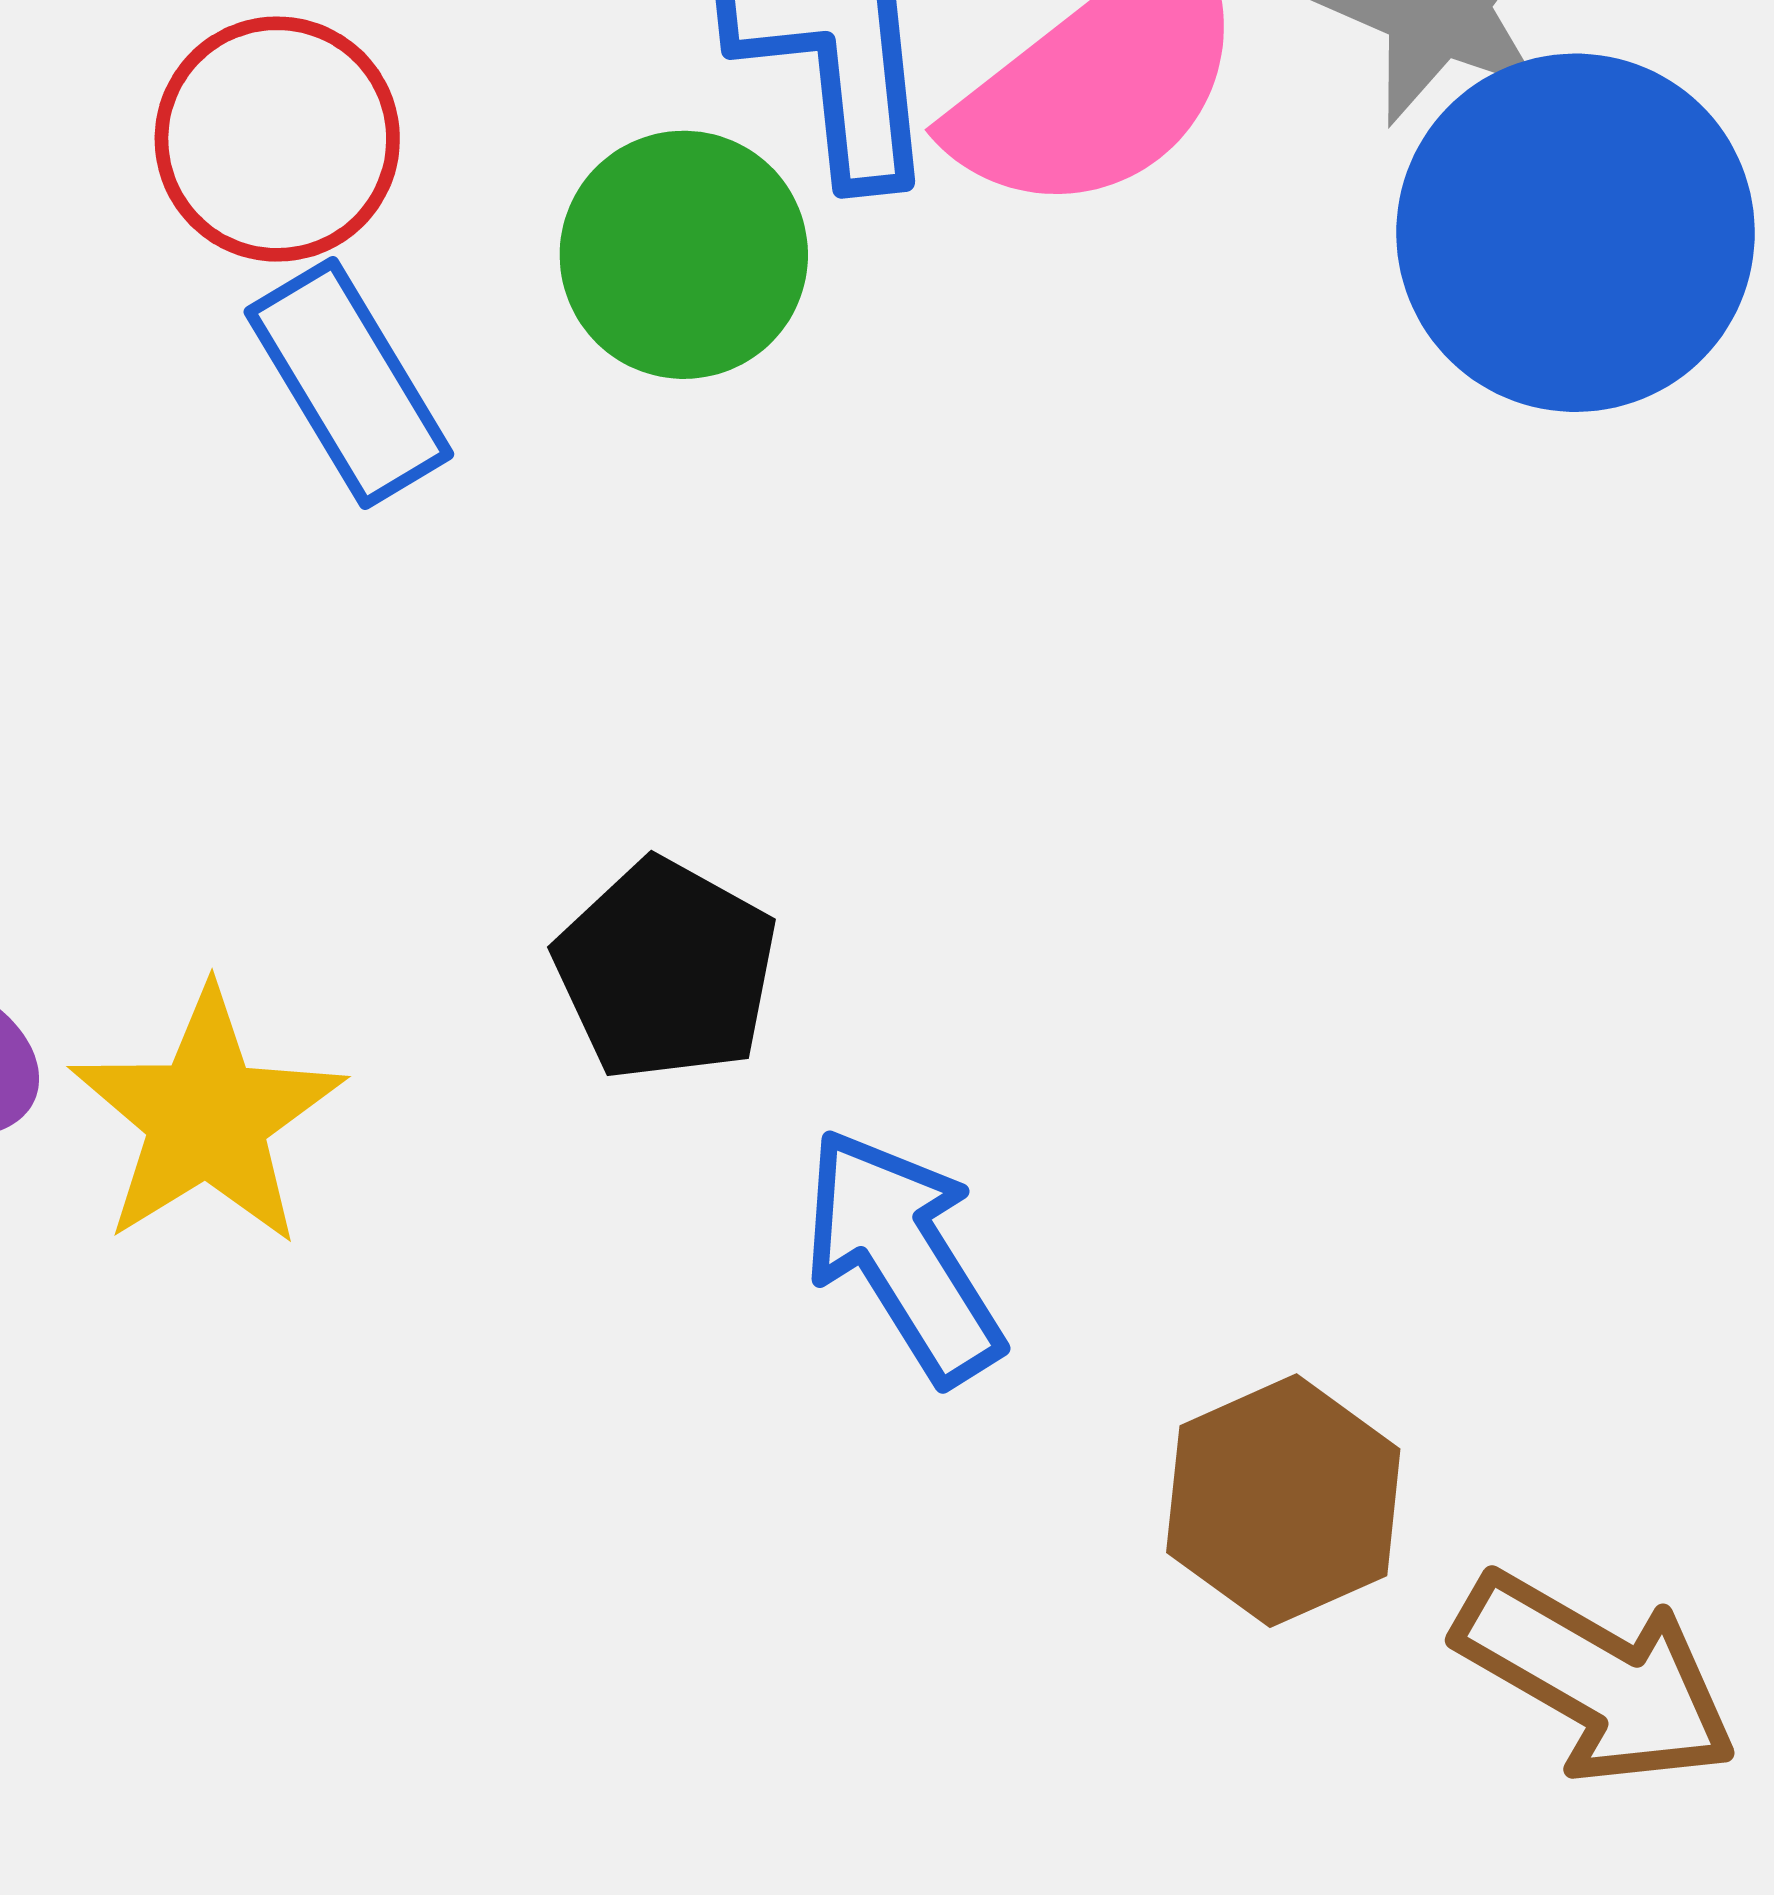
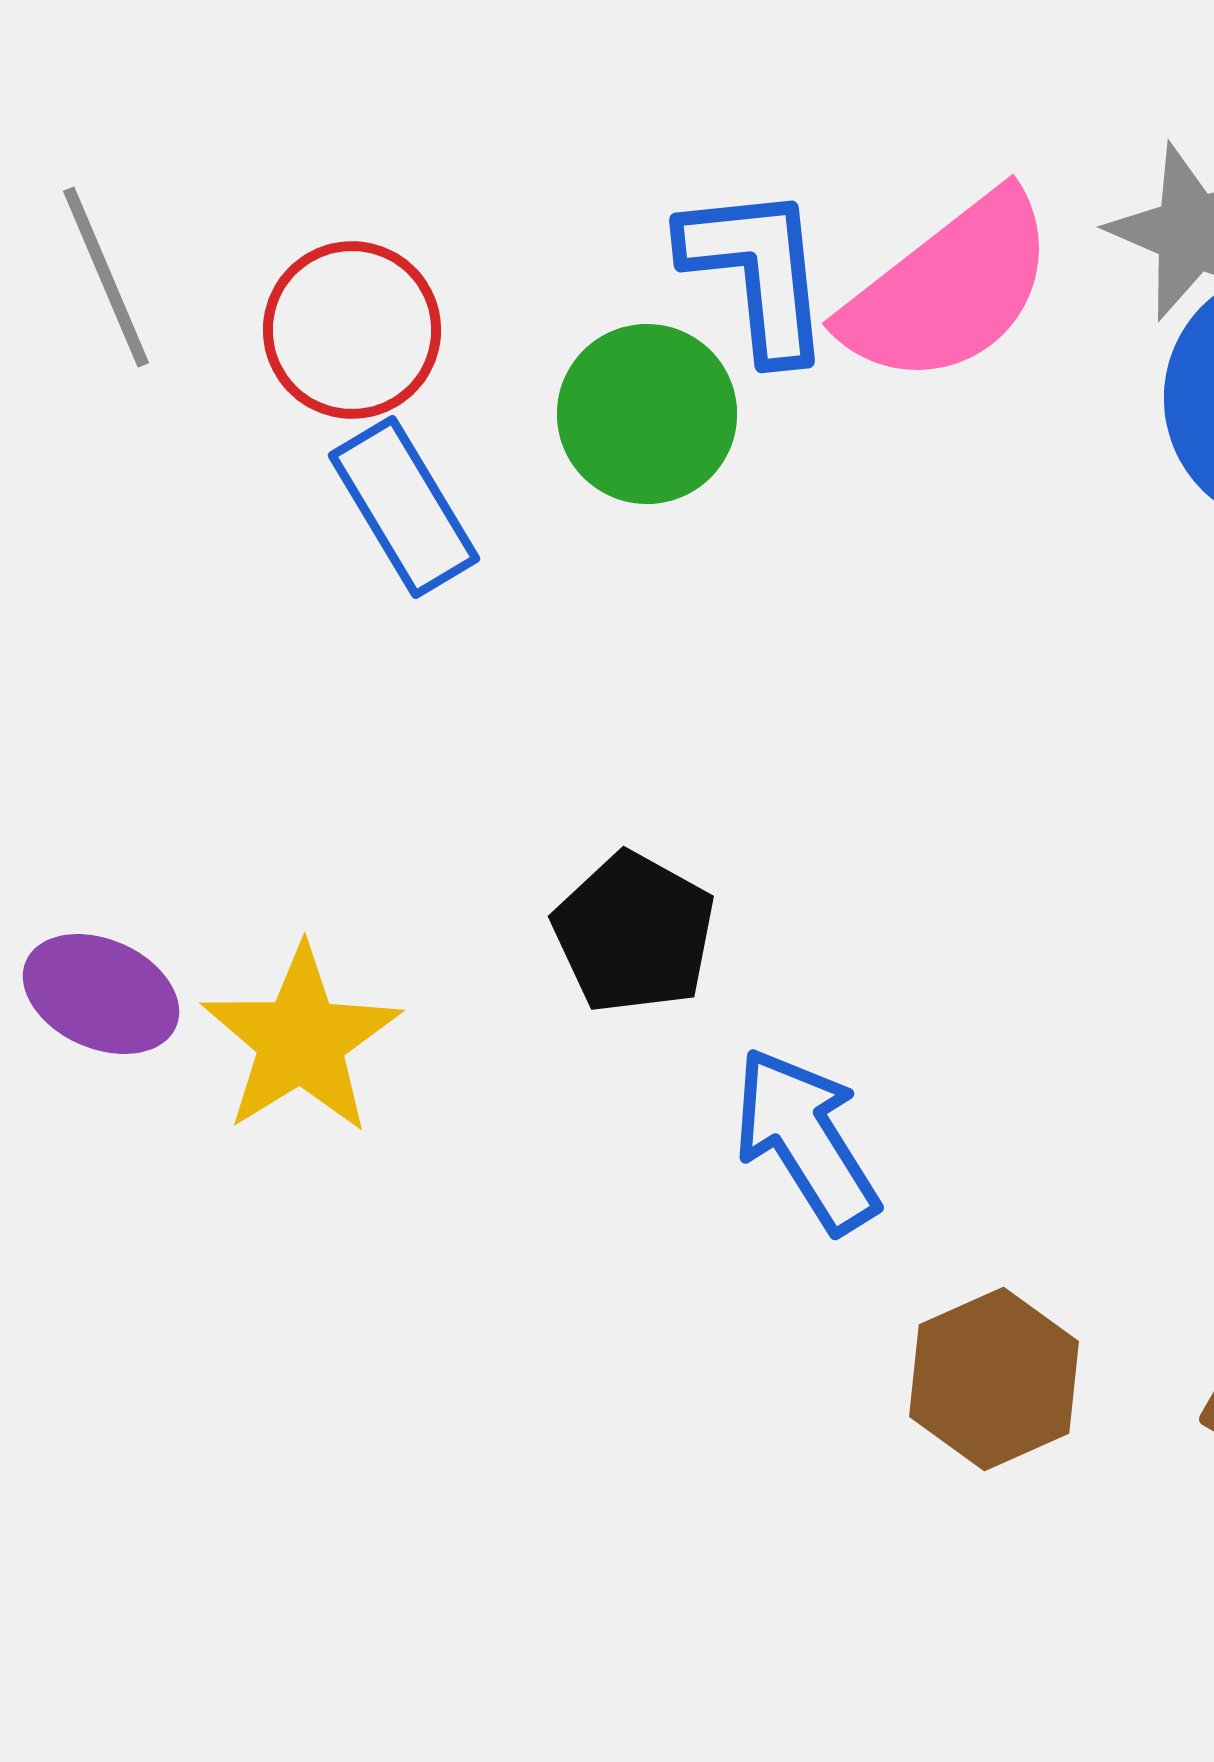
brown hexagon: (1283, 1501) -> (994, 1379), moved

